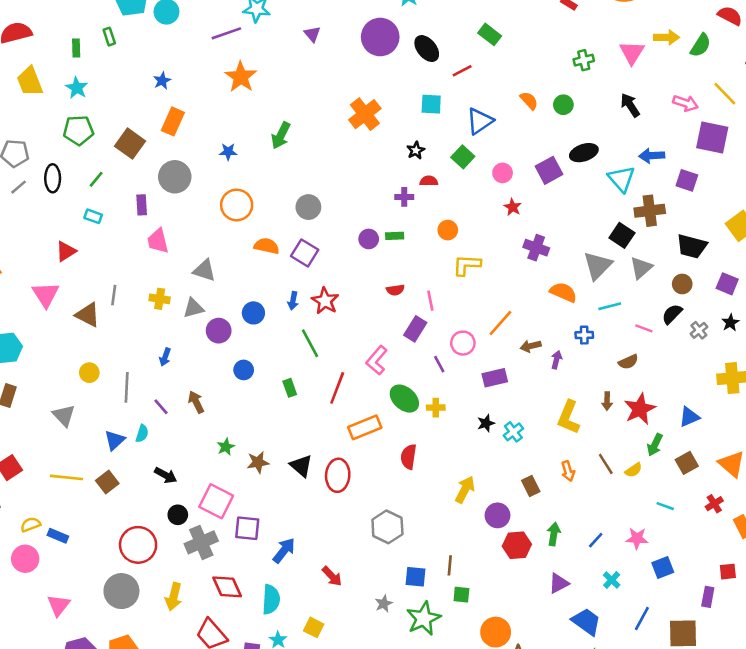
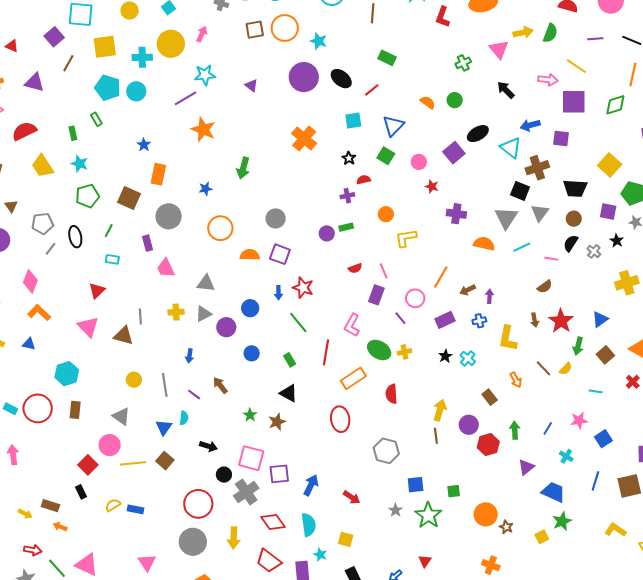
blue cross: (584, 335) -> (479, 321), moved
black triangle: (301, 466) -> (289, 393), moved
pink circle: (25, 559) -> (110, 445), moved
brown line: (450, 565) -> (436, 436), moved

